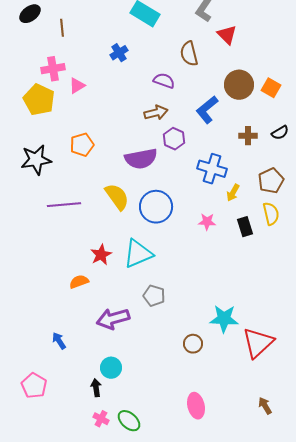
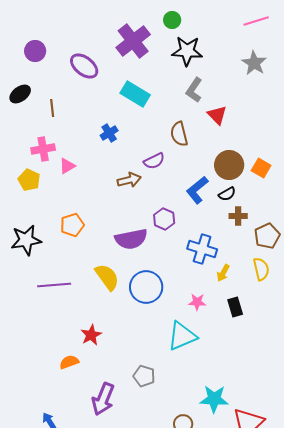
purple semicircle: (164, 81) -> (154, 161), turned 135
yellow pentagon: (39, 100) -> (29, 180), size x0.7
brown arrow: (156, 113) -> (129, 180), moved
black semicircle: (280, 133) -> (227, 194), moved
brown pentagon: (271, 181) -> (267, 236), moved
yellow semicircle: (271, 214) -> (261, 269), moved
cyan triangle: (138, 254) -> (182, 336), moved
purple arrow: (113, 319) -> (103, 399), turned -52

